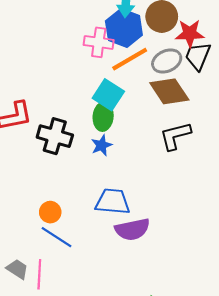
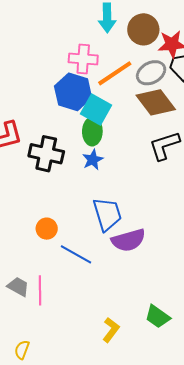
blue hexagon: (124, 28) -> (73, 92), moved
blue trapezoid: (113, 202) -> (107, 214), turned 72
blue line: (56, 237) -> (76, 254), moved

